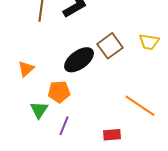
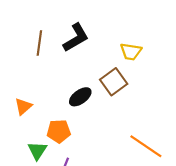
yellow trapezoid: (149, 42) -> (131, 52), moved
black ellipse: (79, 60) -> (80, 97), size x0.7

